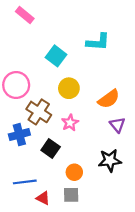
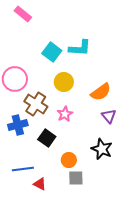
cyan L-shape: (98, 42) -> (80, 48), moved
black star: (110, 160) -> (102, 149), turned 30
gray square: (71, 195) -> (76, 178), moved

